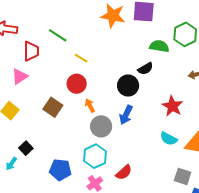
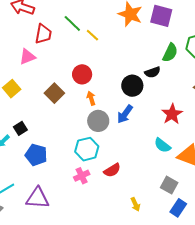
green semicircle: (159, 46) -> (170, 53), turned 96
yellow line: (81, 58) -> (92, 35), moved
blue pentagon: (60, 170) -> (36, 155), moved

